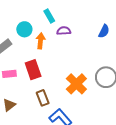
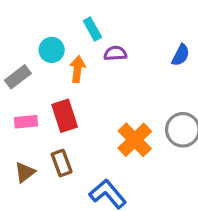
brown rectangle: (43, 98) -> (62, 163), moved

